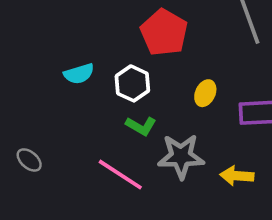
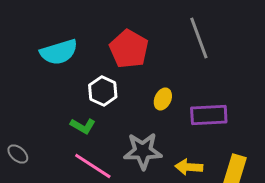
cyan semicircle: (79, 74) -> (59, 52), moved, size x1.5
green L-shape: (141, 126) -> (83, 126), moved

